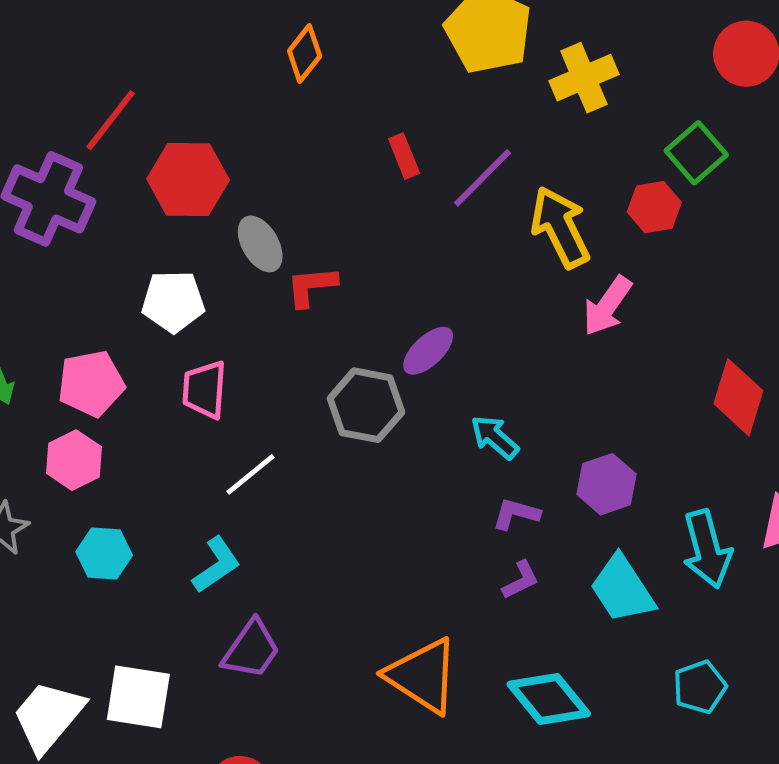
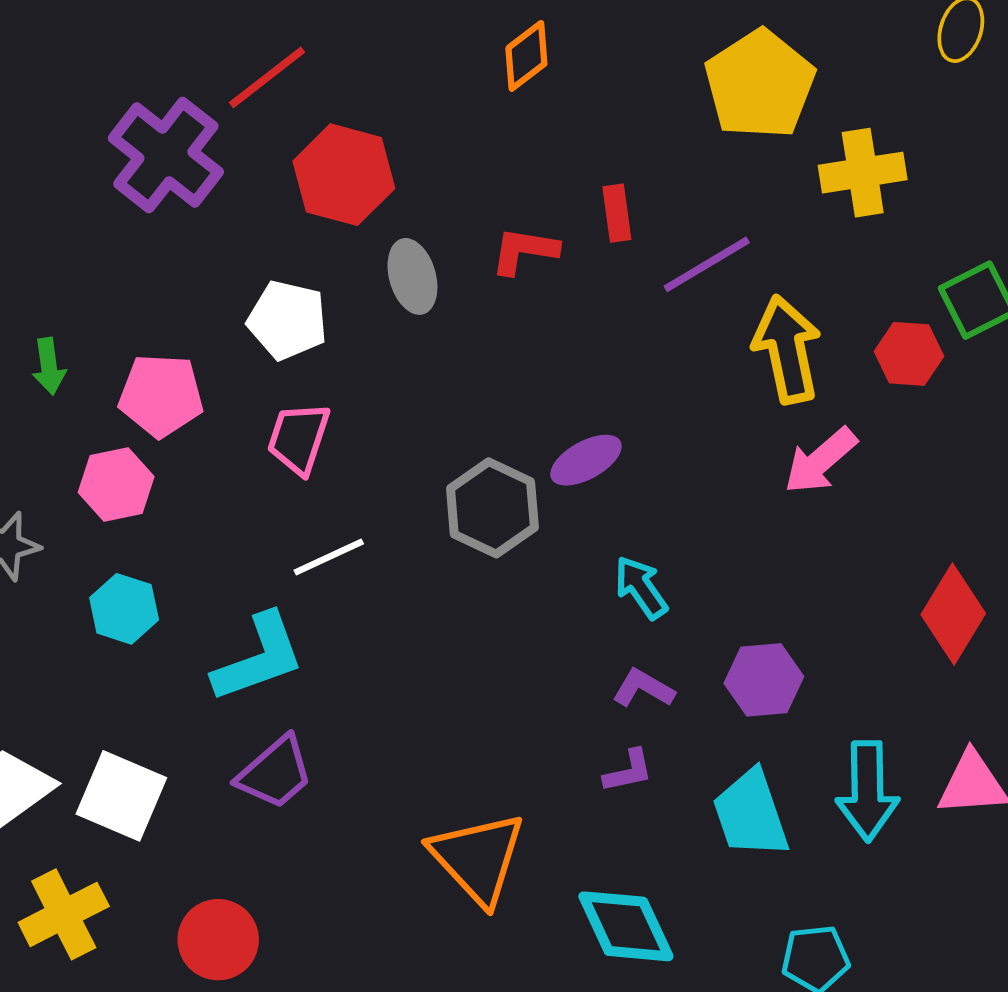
red L-shape: (312, 286) -> (524, 251), moved
cyan L-shape: (216, 565) -> (259, 658), size x1.4

